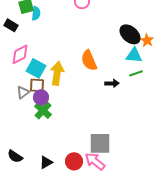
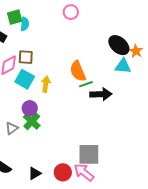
yellow arrow: (57, 73) -> (46, 84), size x0.7
green line: (136, 73) -> (86, 84), moved
black arrow: (112, 83) -> (101, 94), size x1.5
brown square: (37, 85) -> (26, 57), moved
gray triangle: (23, 92) -> (12, 128), moved

